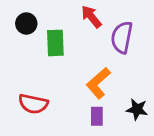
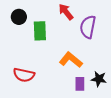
orange L-shape: (98, 83) -> (71, 60), turned 80
purple rectangle: (97, 116) -> (80, 84), moved

